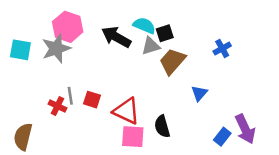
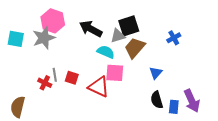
cyan semicircle: (144, 26) -> (106, 52), moved
black square: (165, 33) -> (129, 26), size x1.5
black semicircle: (162, 126) -> (157, 100), moved
pink square: (133, 137) -> (115, 73), moved
blue rectangle: (222, 137) -> (174, 107), turned -32

